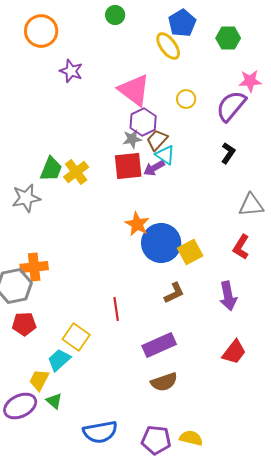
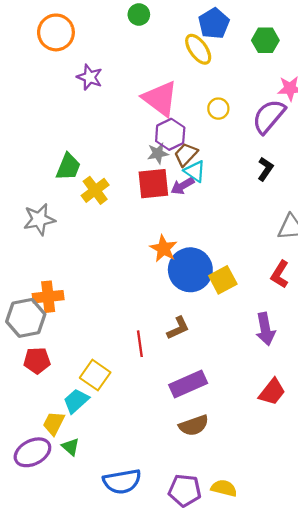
green trapezoid: (51, 169) -> (68, 167), moved
brown L-shape: (174, 293) -> (178, 328), moved

